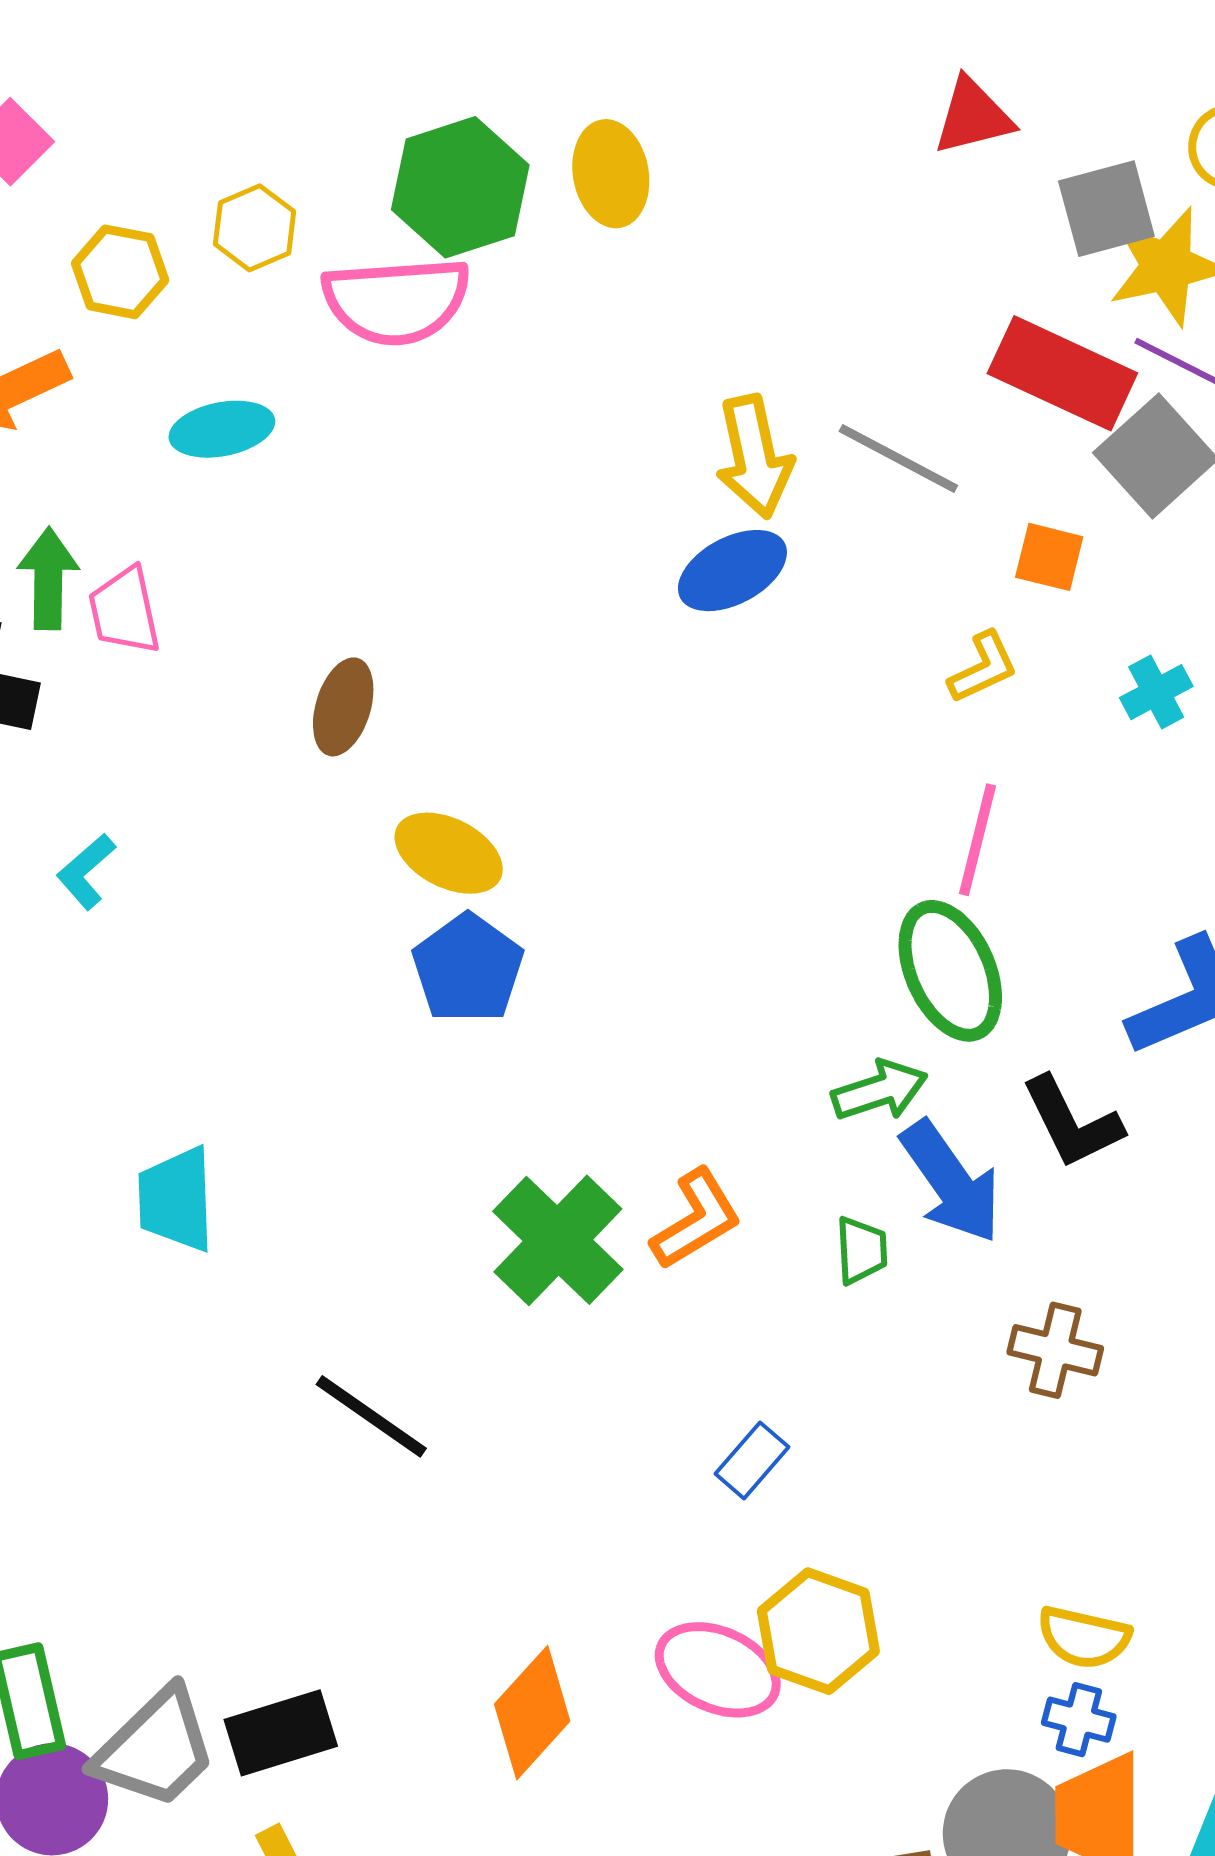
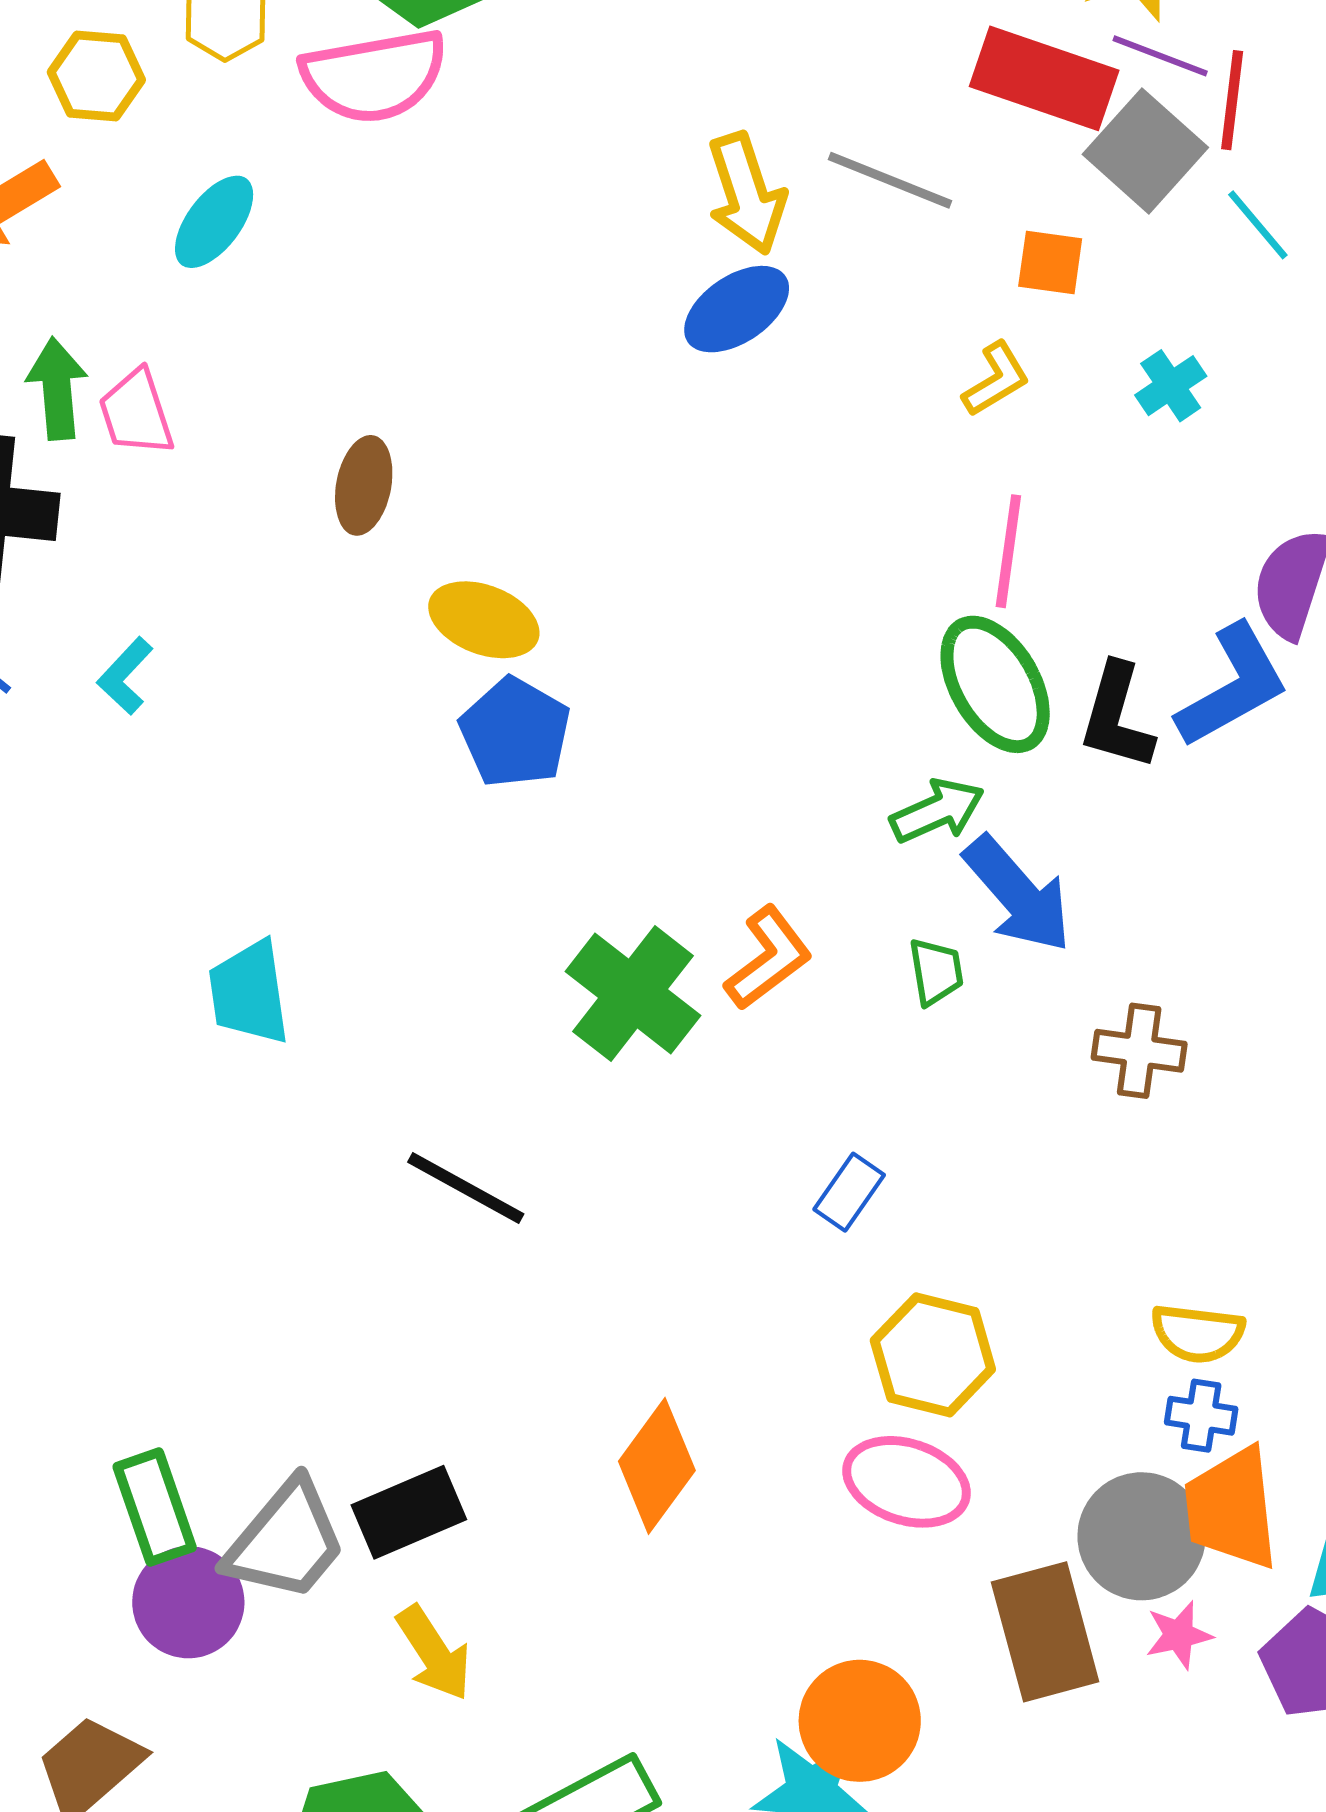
cyan ellipse: (222, 429) -> (214, 222), turned -36
black L-shape: (1072, 1122) -> (1117, 717), moved, turned 48
pink ellipse: (718, 1670) -> (907, 1482), moved

